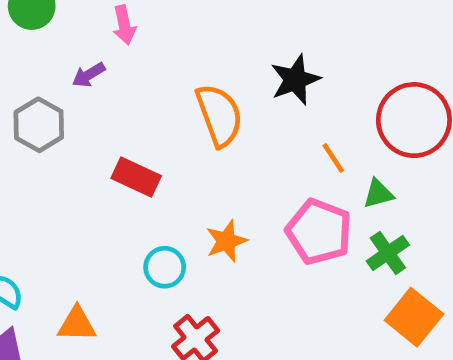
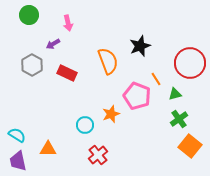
red rectangle: (136, 177) -> (67, 73), moved
pink pentagon: (319, 232) -> (137, 96), moved

